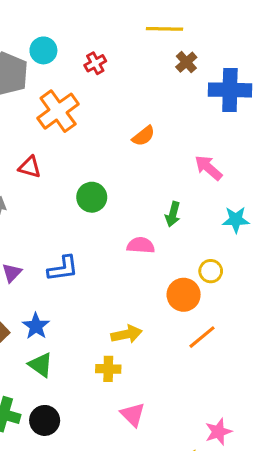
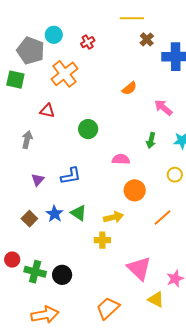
orange semicircle: (143, 136) -> (129, 88), moved
green arrow: (173, 214) -> (151, 140), moved
yellow circle: (211, 271) -> (175, 175), moved
orange circle: (184, 295) -> (135, 190), moved
green triangle: (41, 365) -> (79, 213), moved
pink triangle: (133, 415) -> (139, 268), moved, size x1.5

